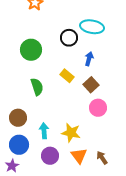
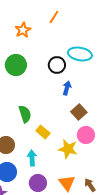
green circle: (31, 50) -> (16, 65), moved
blue arrow: (89, 59) -> (67, 88), moved
yellow rectangle: (67, 76) -> (43, 132), moved
yellow star: (71, 133) -> (68, 149), moved

